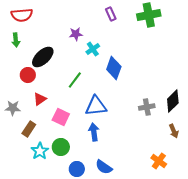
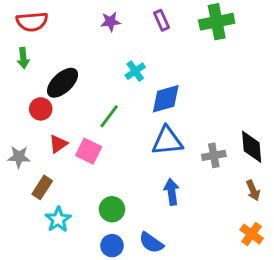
purple star: (76, 34) -> (111, 22), moved
blue diamond: (114, 68) -> (166, 99), turned 55
black diamond: (173, 101) -> (252, 147), turned -50
blue triangle: (96, 106) -> (167, 141), moved
pink square: (61, 117) -> (89, 151), moved
blue arrow: (94, 132) -> (172, 192), moved
green circle: (61, 147) -> (112, 209), moved
orange cross: (159, 161) -> (252, 234), moved

